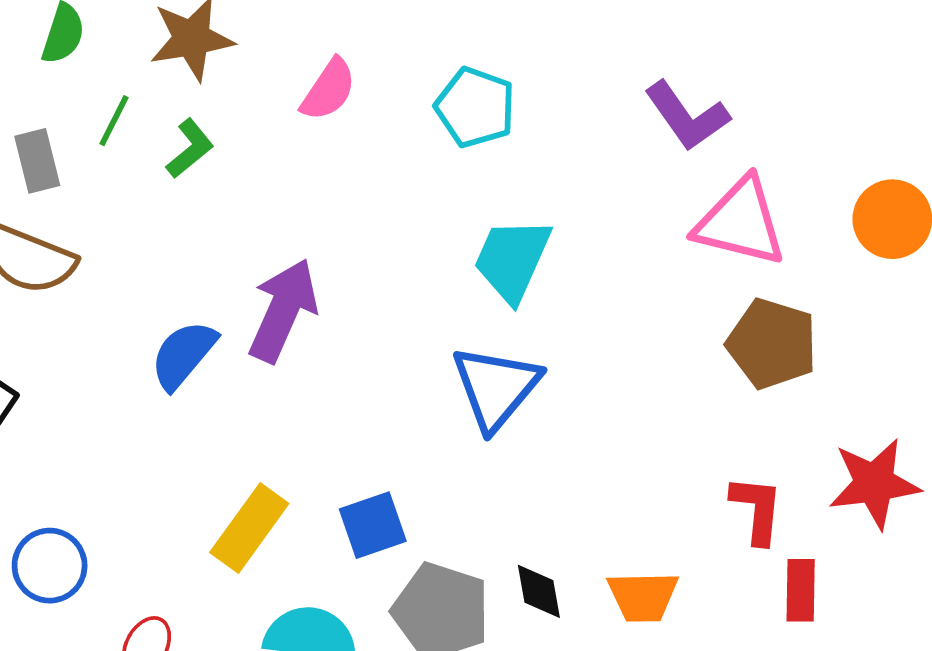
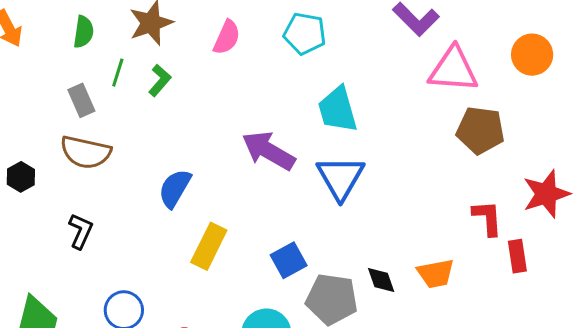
cyan trapezoid: (512, 260) -> (338, 110), turned -30
purple arrow: (283, 310) -> (268, 151), moved, turned -74
yellow rectangle: (249, 528) -> (209, 246), moved

